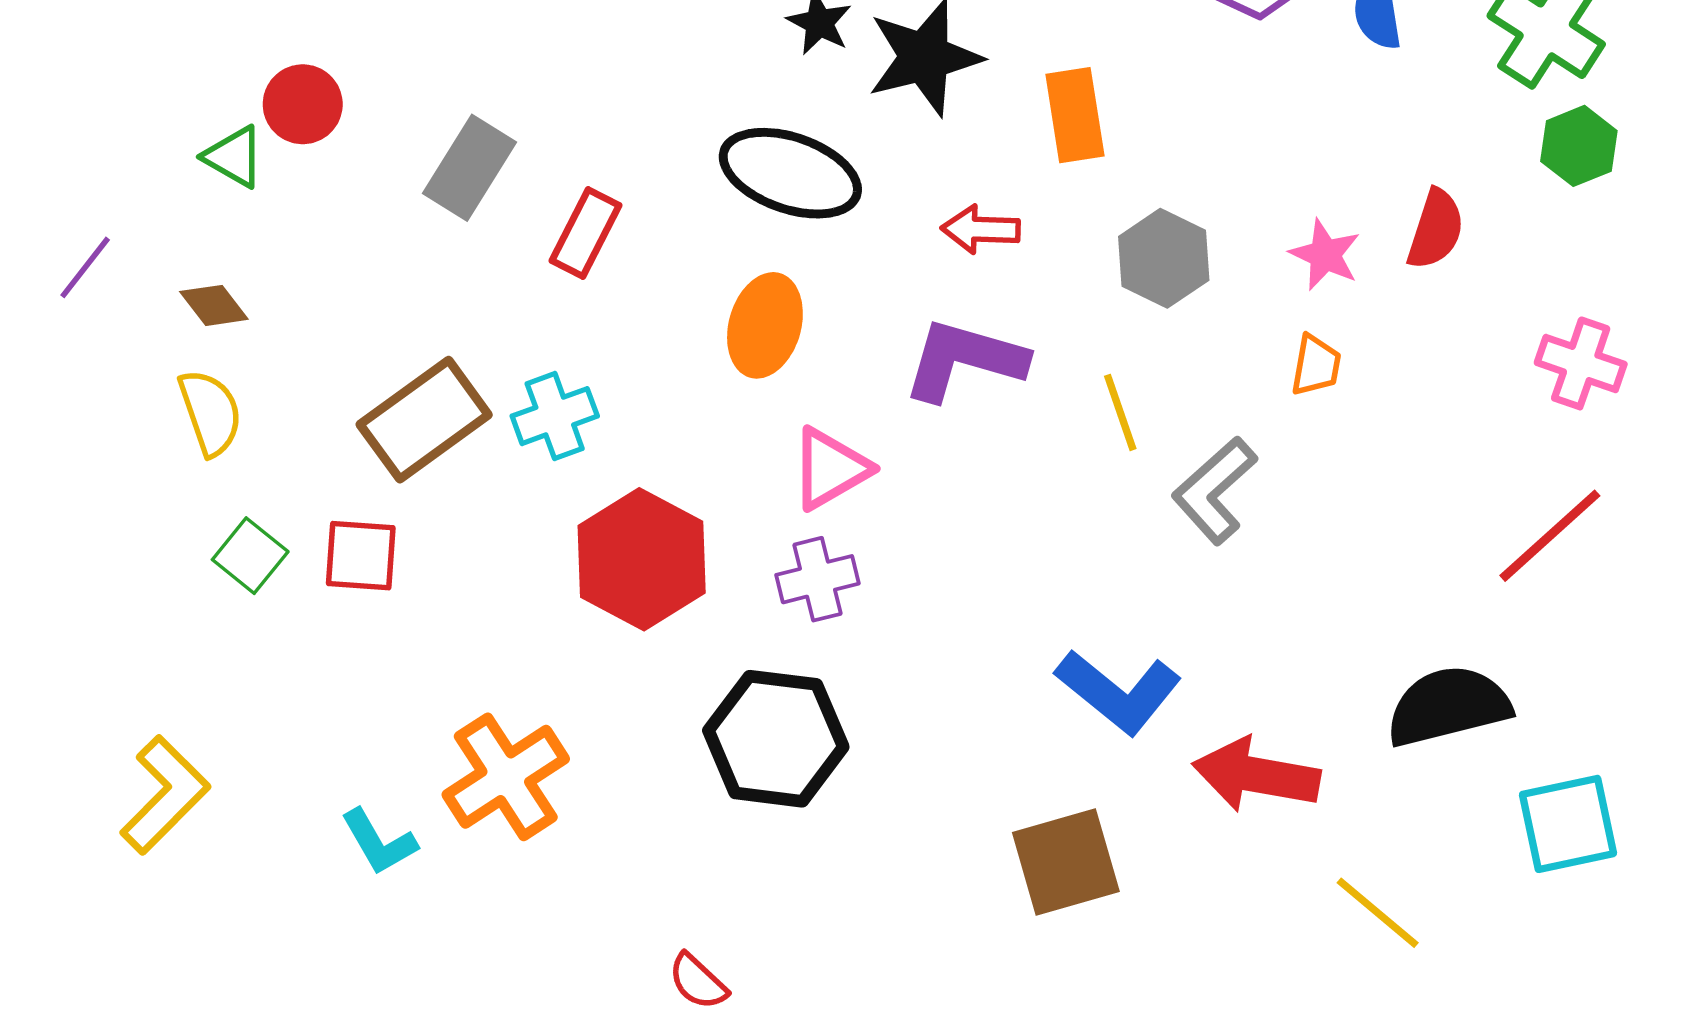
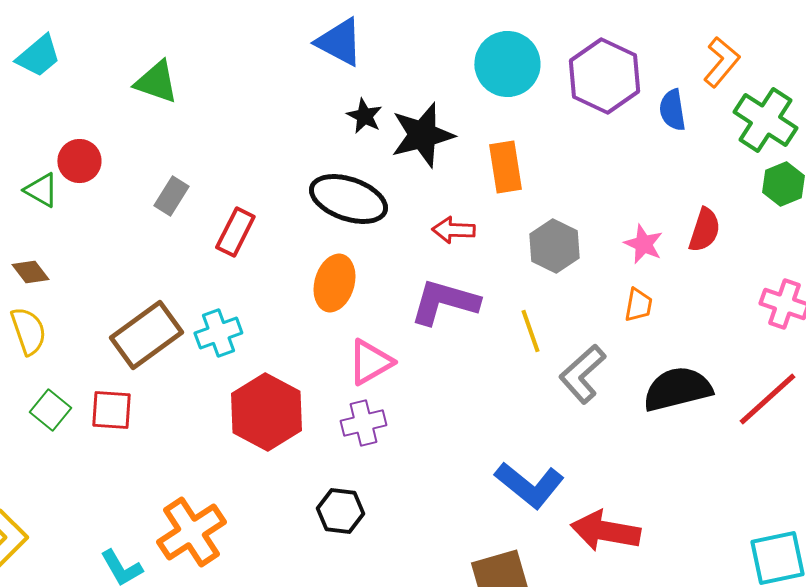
gray rectangle: (469, 168) -> (171, 196), size x0.7
black semicircle: (1448, 706) -> (677, 389), moved
black hexagon: (776, 739) -> (340, 511), size x0.6

